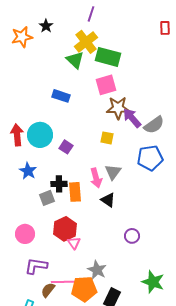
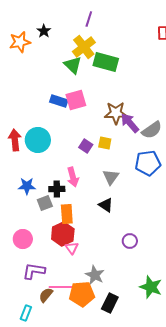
pink square: (106, 85) -> (76, 100), moved
purple square: (66, 147) -> (86, 146), moved
blue star: (28, 171) -> (27, 186), moved, turned -30
pink arrow: (96, 178) -> (73, 177), moved
orange rectangle: (75, 192) -> (67, 214), moved

